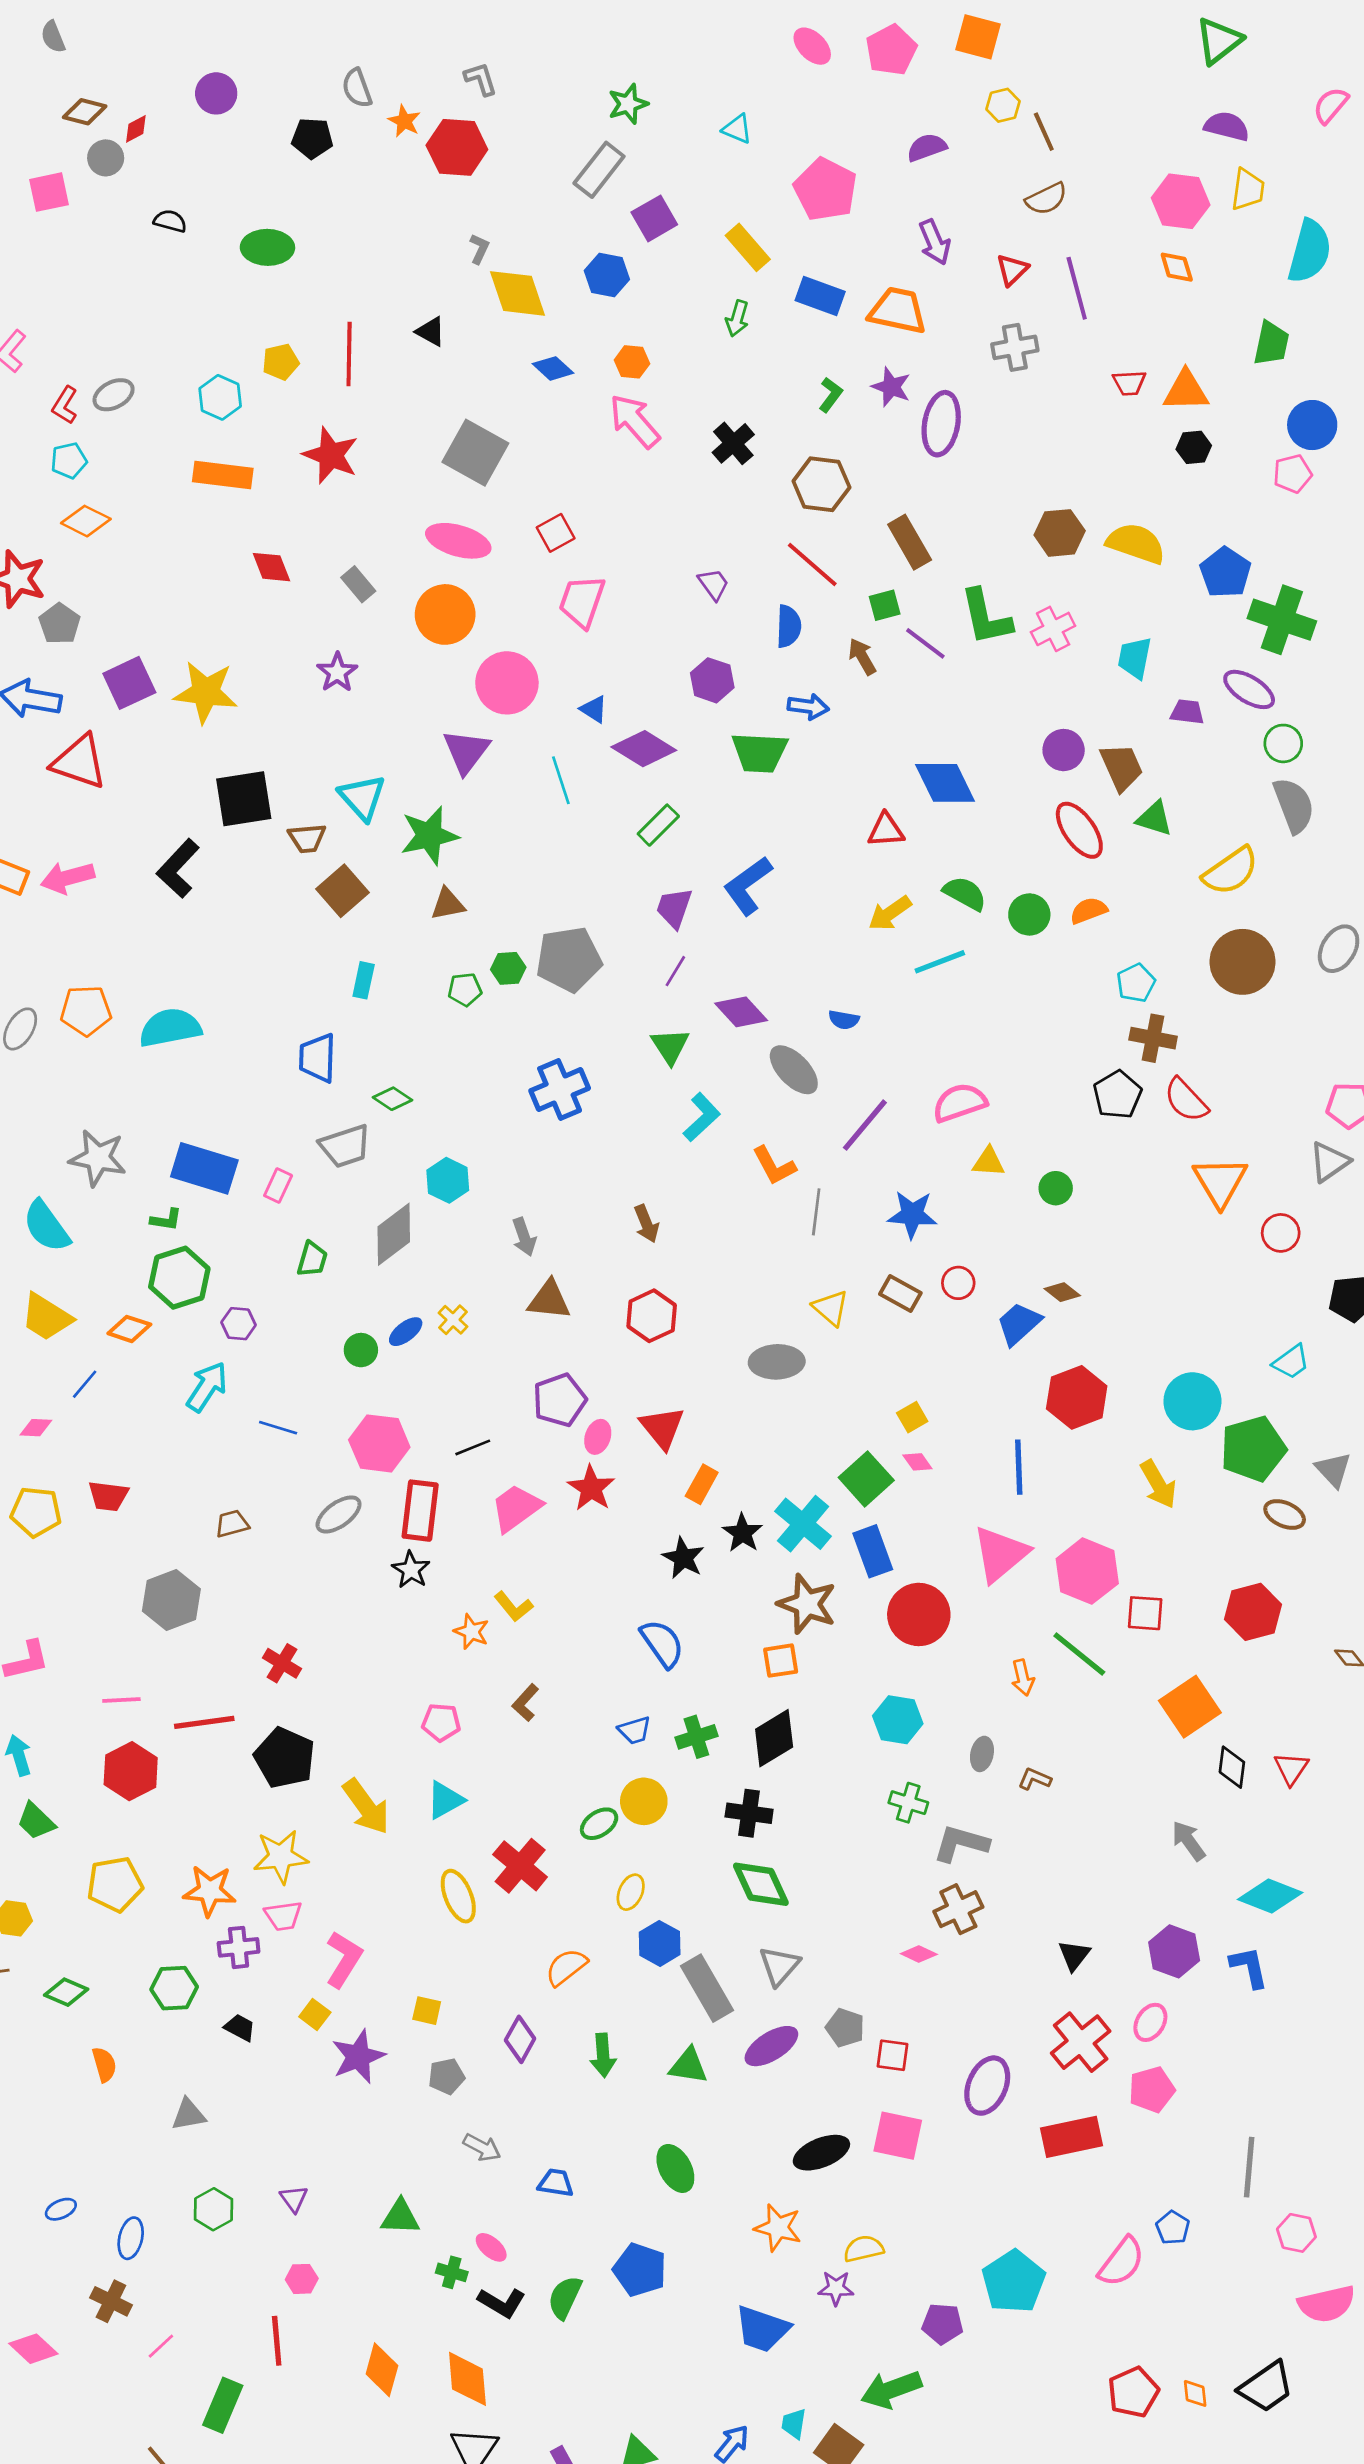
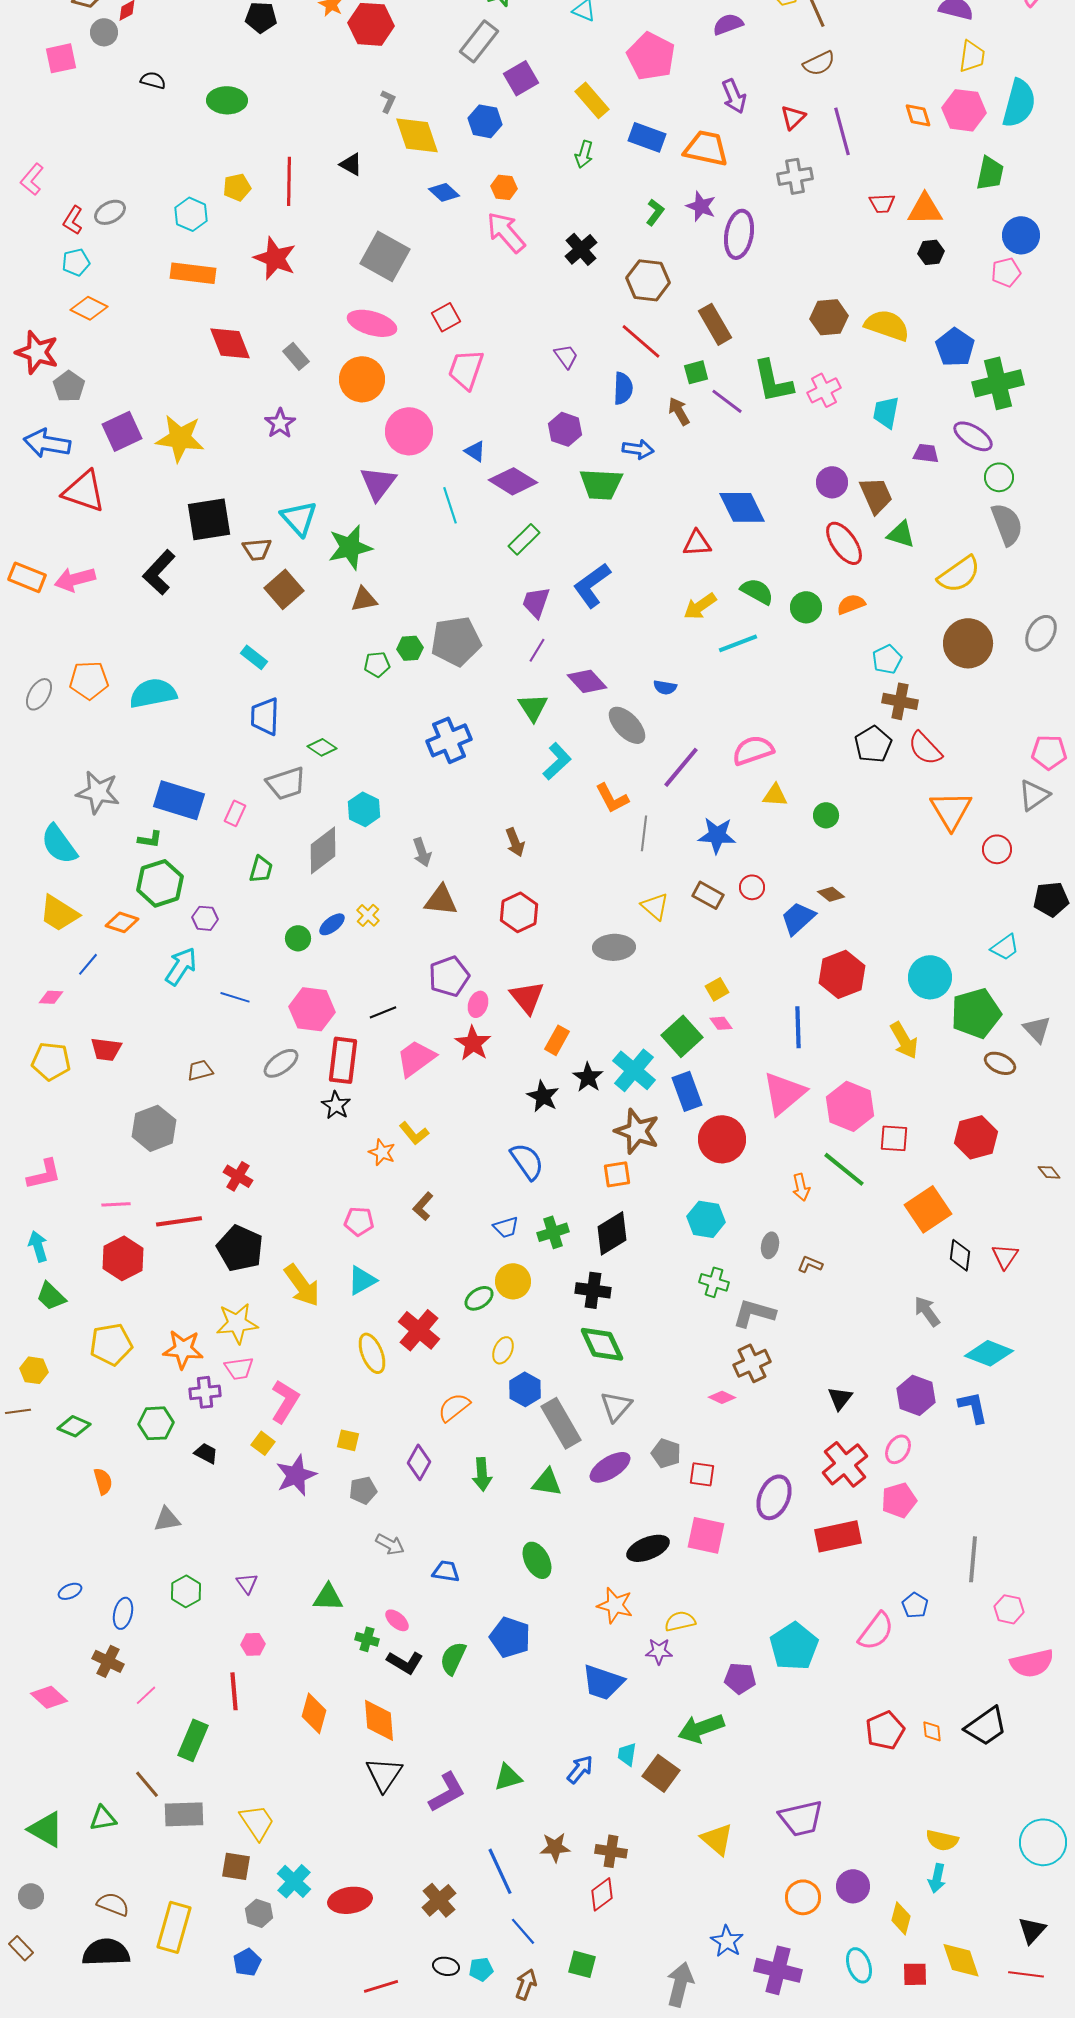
pink hexagon: (1181, 201) -> (964, 110), moved
red diamond: (271, 567) -> (230, 343), size x1.4
green cross: (1282, 620) -> (998, 383), turned -33
cyan rectangle: (364, 980) -> (254, 657), moved, turned -64

